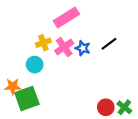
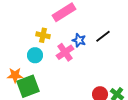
yellow cross: (43, 43) -> (43, 35), turned 32
pink cross: (64, 47) -> (65, 52), moved

